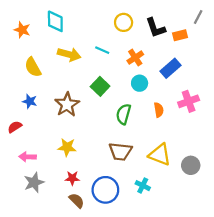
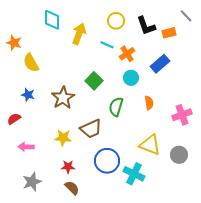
gray line: (198, 17) -> (186, 16), turned -72
orange star: (22, 30) -> (14, 43), moved
cyan line: (102, 50) -> (107, 45), moved
yellow arrow: (69, 54) -> (79, 34), moved, turned -85
pink cross: (189, 101) -> (182, 115), moved
brown trapezoid: (120, 151) -> (91, 129), moved, turned -30
gray star: (34, 182) -> (32, 182), moved
cyan cross: (143, 186) -> (134, 174), size x1.5
blue circle: (105, 190) -> (107, 161), moved

